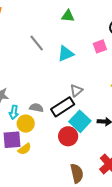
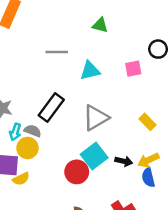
gray line: (37, 43) -> (57, 52), turned -60
gray triangle: (76, 91) -> (96, 118), size x1.6
black rectangle: (63, 107) -> (51, 107), moved, turned -30
gray semicircle: (36, 108) -> (33, 131), moved

